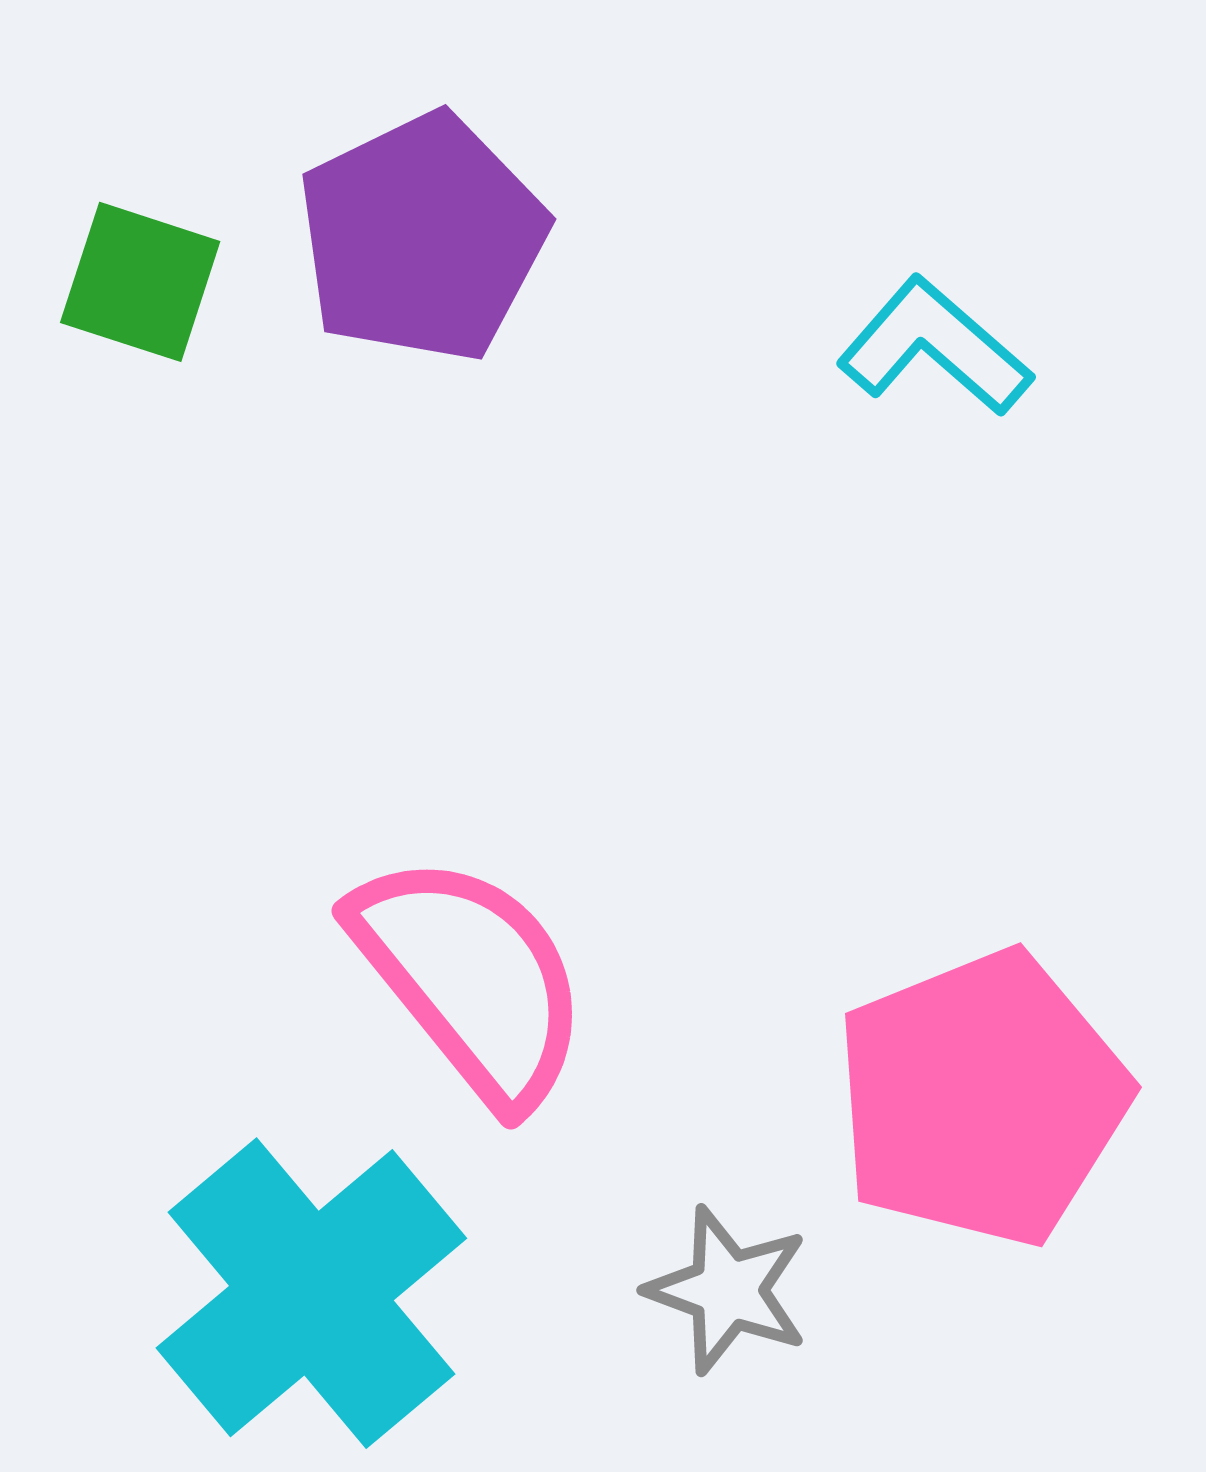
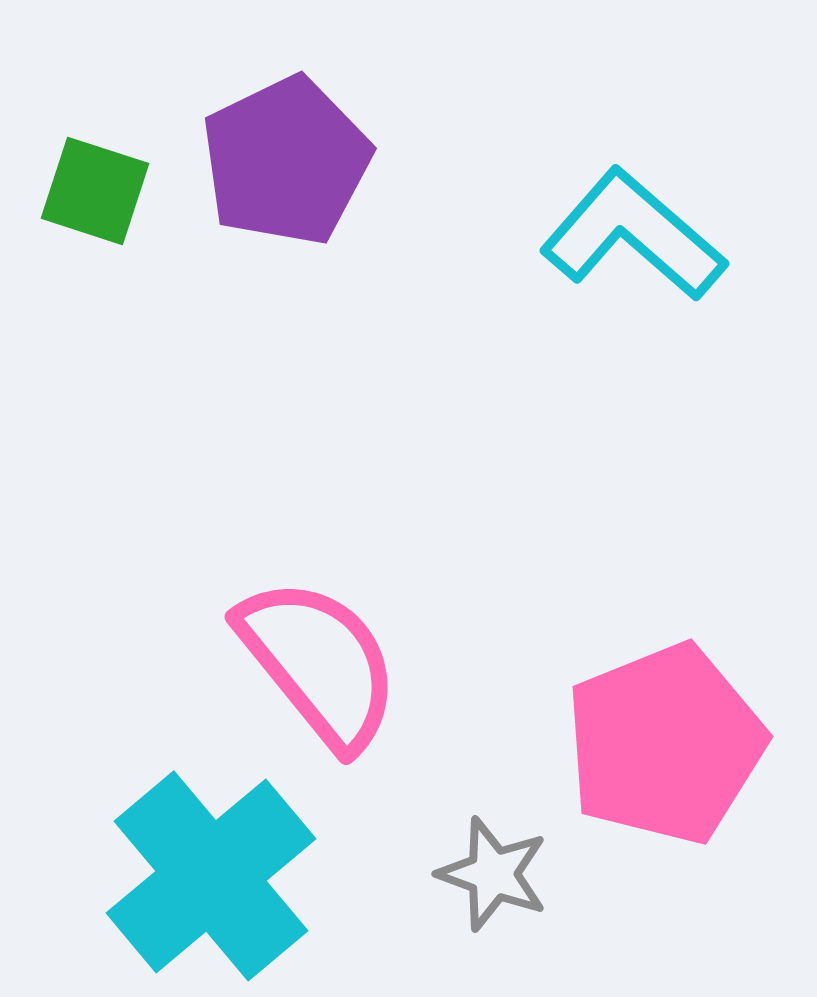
cyan L-shape: (934, 347) -> (633, 235), size x1.4

